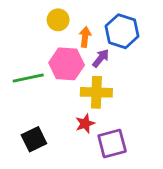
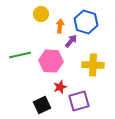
pink hexagon: (67, 64) -> (51, 61), moved
yellow cross: (96, 92) -> (93, 65), moved
black square: (34, 139) -> (42, 105), moved

